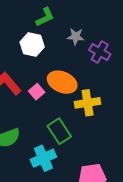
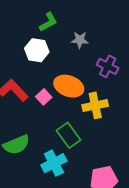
purple cross: (100, 52) -> (108, 66), moved

